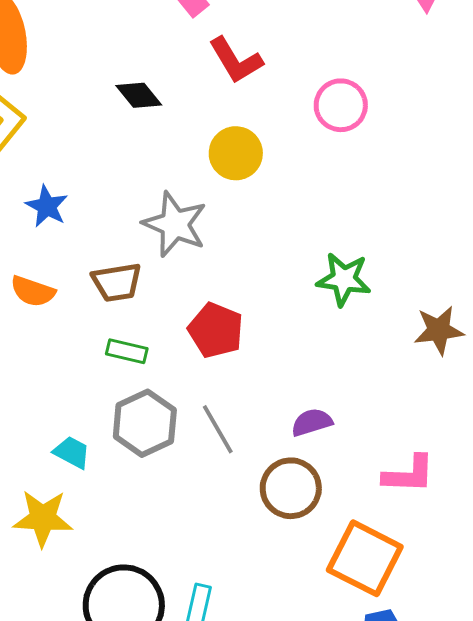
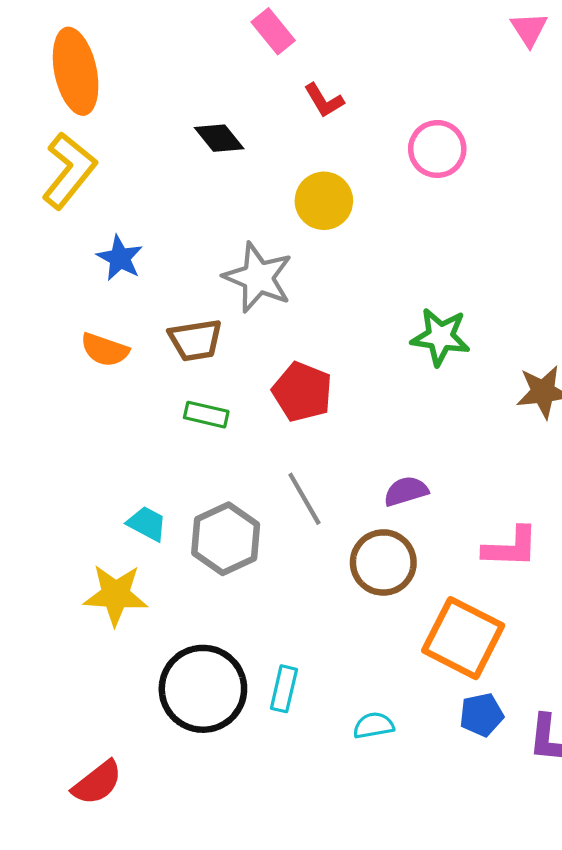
red L-shape: (236, 60) -> (324, 100), size x0.7
gray hexagon: (145, 423) -> (226, 539), moved

